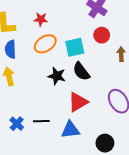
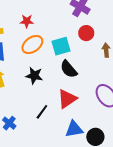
black star: (57, 76) -> (34, 76), moved
black line: (41, 121) -> (42, 112), moved, turned -49
blue triangle: (70, 130) -> (74, 129), moved

